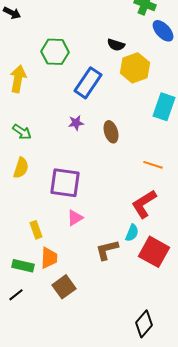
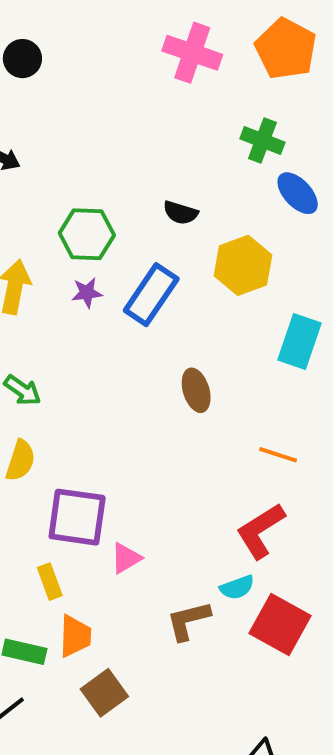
black semicircle: (116, 45) -> (180, 213), moved
purple star: (76, 123) -> (87, 293), moved
purple square: (65, 183) -> (77, 517), moved
cyan semicircle: (132, 233) -> (237, 587), turned 48

